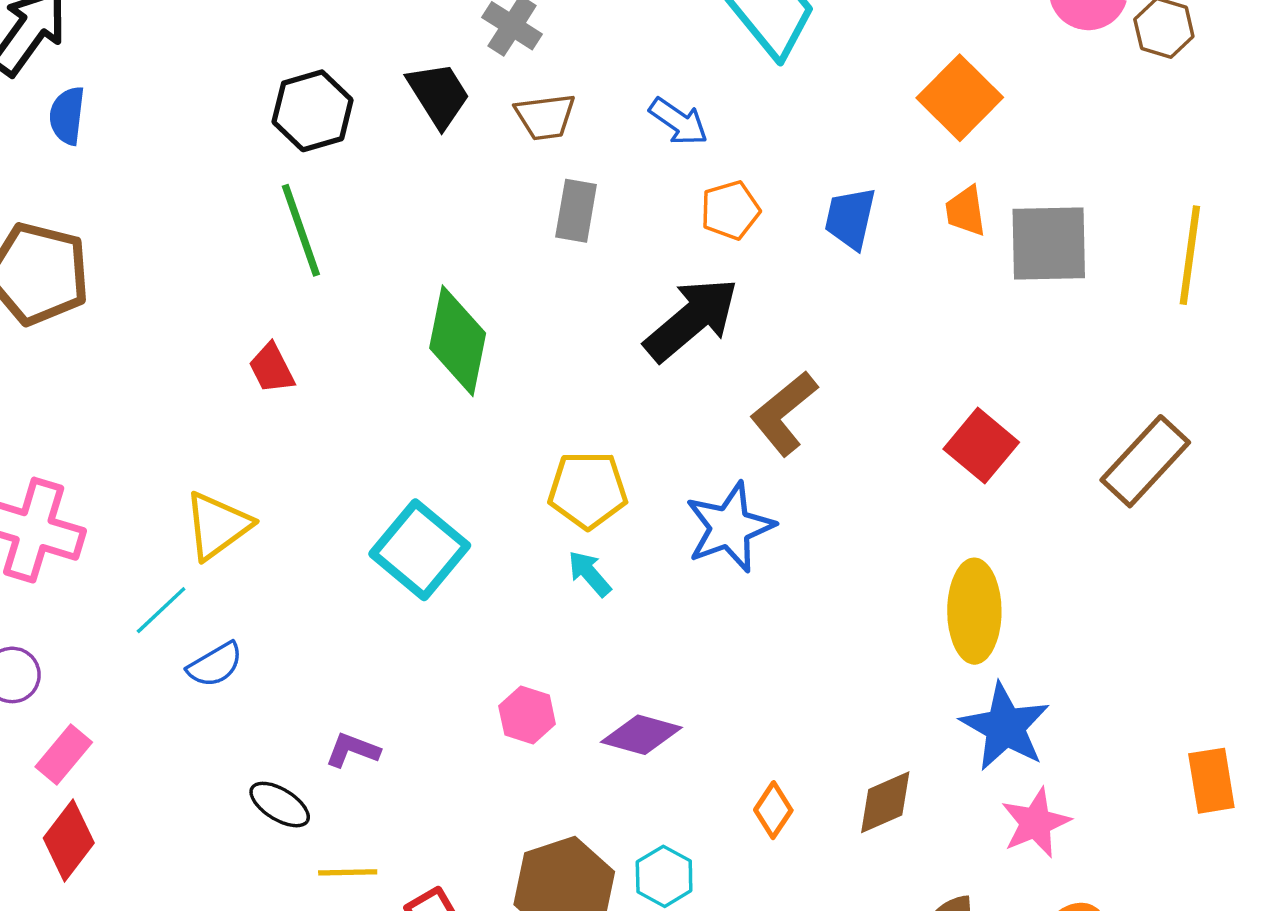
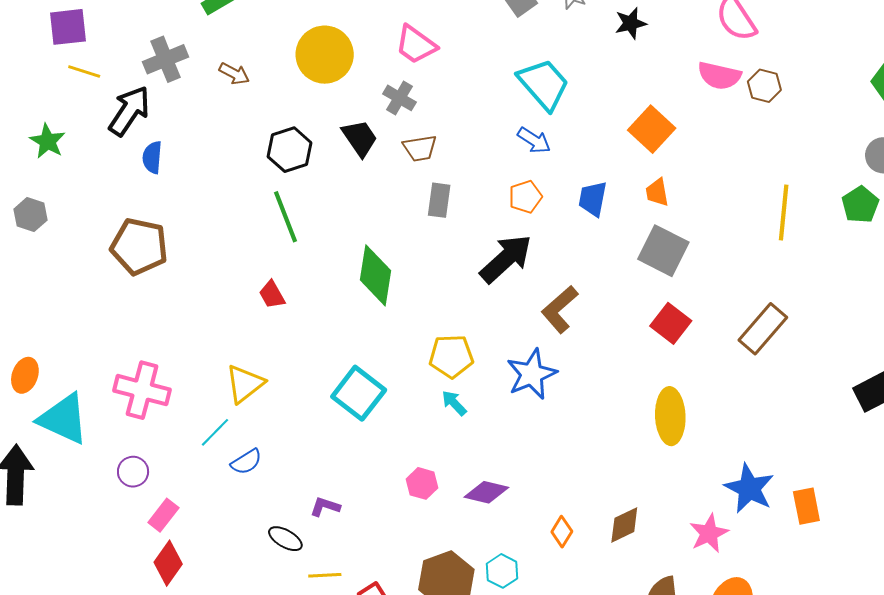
blue arrow: (678, 122) -> (534, 140), moved
gray square: (1049, 243) -> (663, 251), moved, turned 30
blue star: (1005, 727) -> (749, 488), moved

